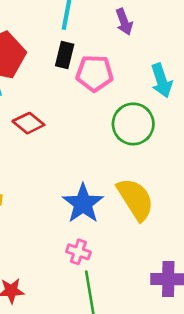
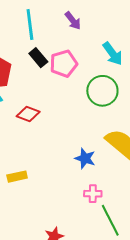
black rectangle: (65, 55) -> (38, 58), turned -36
blue star: (83, 204) -> (85, 158), size x0.7

